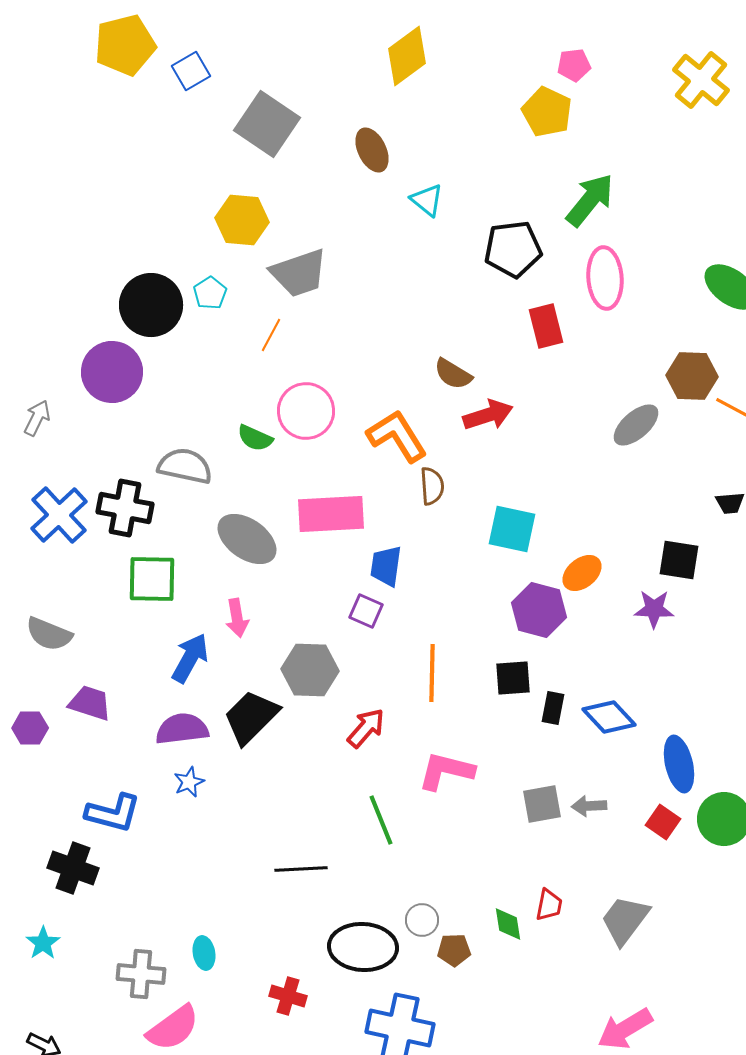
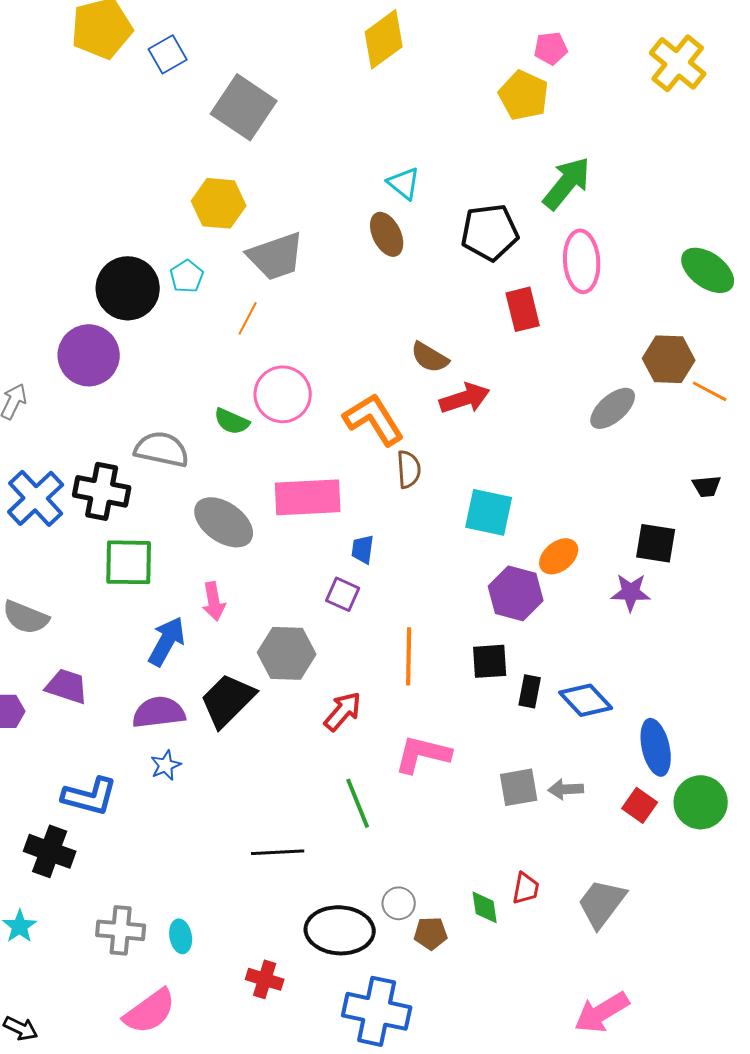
brown ellipse: (372, 150) -> (387, 234), moved
blue trapezoid: (386, 566) -> (363, 549), size x0.7
gray cross: (141, 974) -> (121, 930), moved

